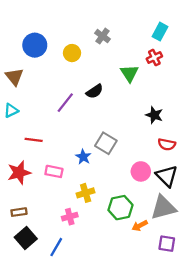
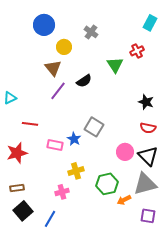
cyan rectangle: (160, 32) -> (150, 23), moved
blue circle: (35, 45) -> (44, 25), moved
brown triangle: (14, 77) -> (53, 68), moved
black star: (154, 115) -> (146, 102), moved
pink rectangle: (54, 171) -> (55, 145), moved

